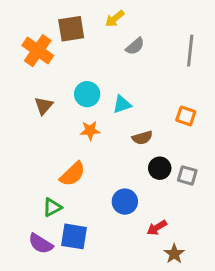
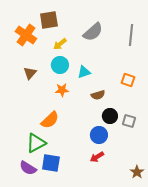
yellow arrow: (115, 19) -> (60, 44), moved
gray semicircle: (135, 46) -> (93, 32), size x1.5
blue circle: (125, 202) -> (99, 135), moved
green triangle: (52, 207) -> (36, 143), size x1.5
red arrow: (157, 228) -> (97, 157), moved
brown star: (174, 254) -> (137, 172), moved

